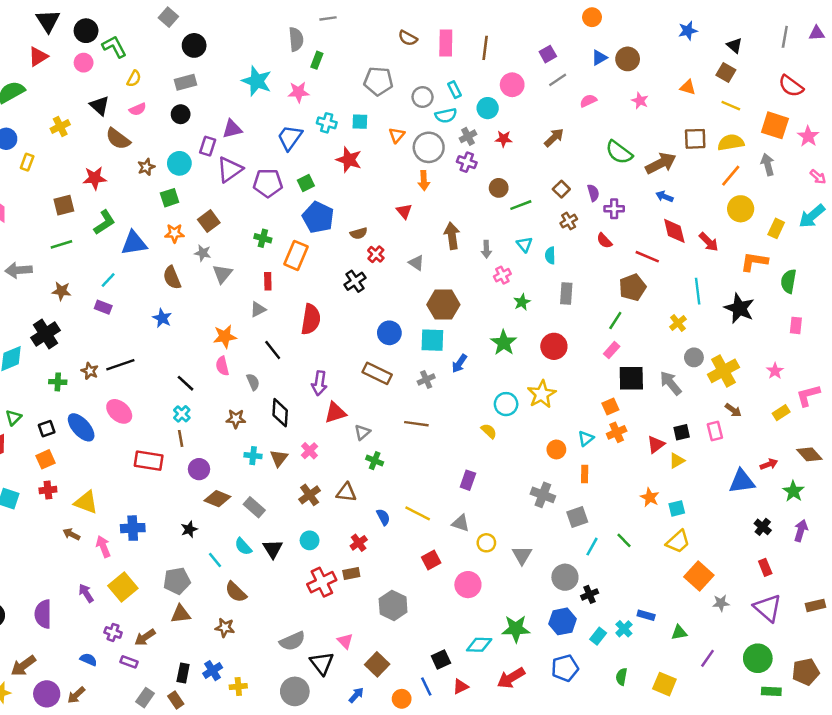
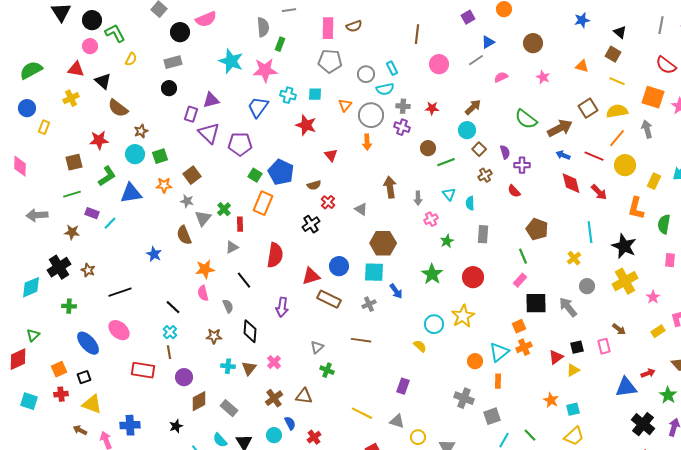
brown semicircle: (408, 38) -> (354, 26), turned -49
pink rectangle: (446, 43) -> (328, 28), moved
purple square: (548, 54) -> (468, 17), moved
red triangle: (38, 56) -> (76, 69), moved, turned 42
blue triangle: (599, 58) -> (488, 42), moved
pink star: (298, 92) -> (265, 70), size x1.4
cyan circle: (488, 108) -> (467, 130), moved
pink semicircle: (138, 109) -> (206, 19), moved, size x1.5
gray cross: (468, 136) -> (403, 106), turned 32
brown square: (695, 139) -> (588, 108), turned -30
cyan circle: (179, 163) -> (135, 154), moved
purple triangle: (230, 169) -> (209, 133), turned -40
green square: (306, 183) -> (255, 175), moved, turned -32
red triangle: (404, 211) -> (331, 155), moved
green cross: (263, 238) -> (224, 209), moved, turned 32
red line: (647, 257) -> (594, 156), moved
orange L-shape: (754, 262) -> (636, 208), turned -85
brown semicircle: (172, 278) -> (184, 235), moved
brown pentagon: (633, 287) -> (537, 229), turned -30
purple rectangle: (103, 307) -> (92, 213), moved
green line: (615, 321) -> (523, 256), turned -56
blue arrow: (459, 364) -> (396, 291), turned -70
brown star: (90, 371) -> (88, 270), moved
yellow cross: (723, 371) -> (625, 281), moved
red triangle: (335, 413) -> (311, 276), moved
black square: (47, 429) -> (84, 377), moved
cyan triangle: (586, 438) -> (499, 352), size x1.5
brown diamond: (217, 499) -> (199, 401), turned -50
blue semicircle: (383, 517) -> (290, 423), moved
black cross: (763, 527) -> (643, 424), size x1.6

